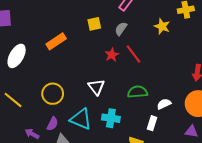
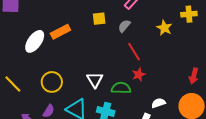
red star: (112, 55) -> (139, 75), moved
white ellipse: (17, 56) -> (35, 41), moved
green semicircle: (137, 92) -> (121, 88), moved

